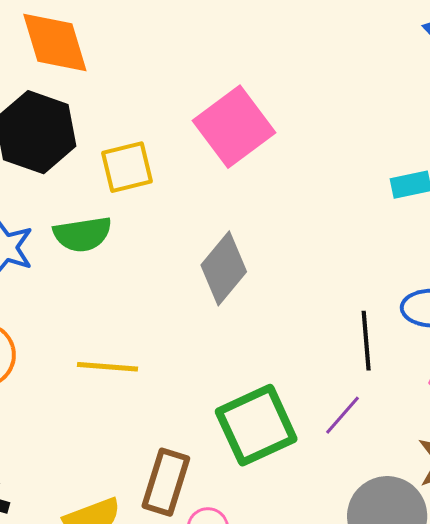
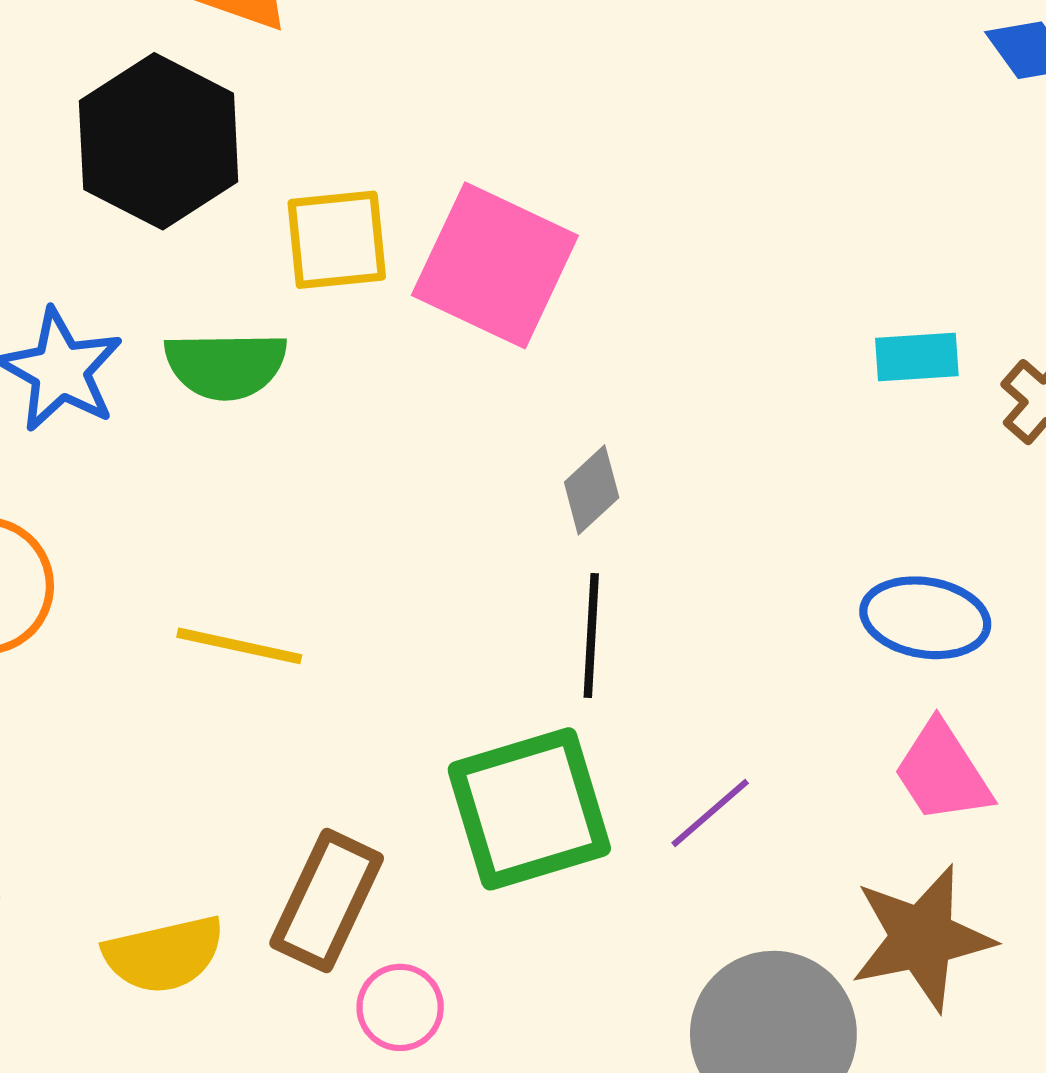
pink square: (234, 127) -> (495, 265), moved, turned -36
gray diamond: (224, 268) -> (592, 490), moved, size x0.6
black line: (366, 341) -> (591, 635), moved

